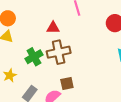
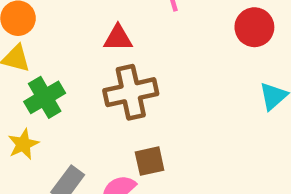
green cross: (34, 57) -> (45, 97), moved

